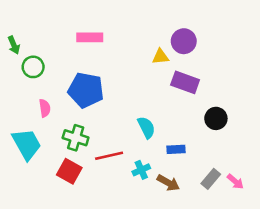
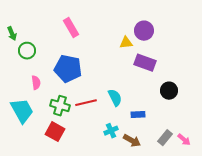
pink rectangle: (90, 37) -> (71, 28), turned 60
red line: (109, 156) -> (86, 103), moved

